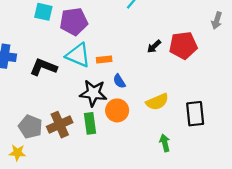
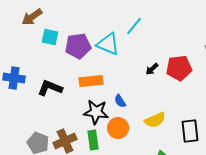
cyan triangle: (78, 55) -> (108, 44), moved
orange rectangle: (104, 59) -> (91, 81), moved, size x1.6

